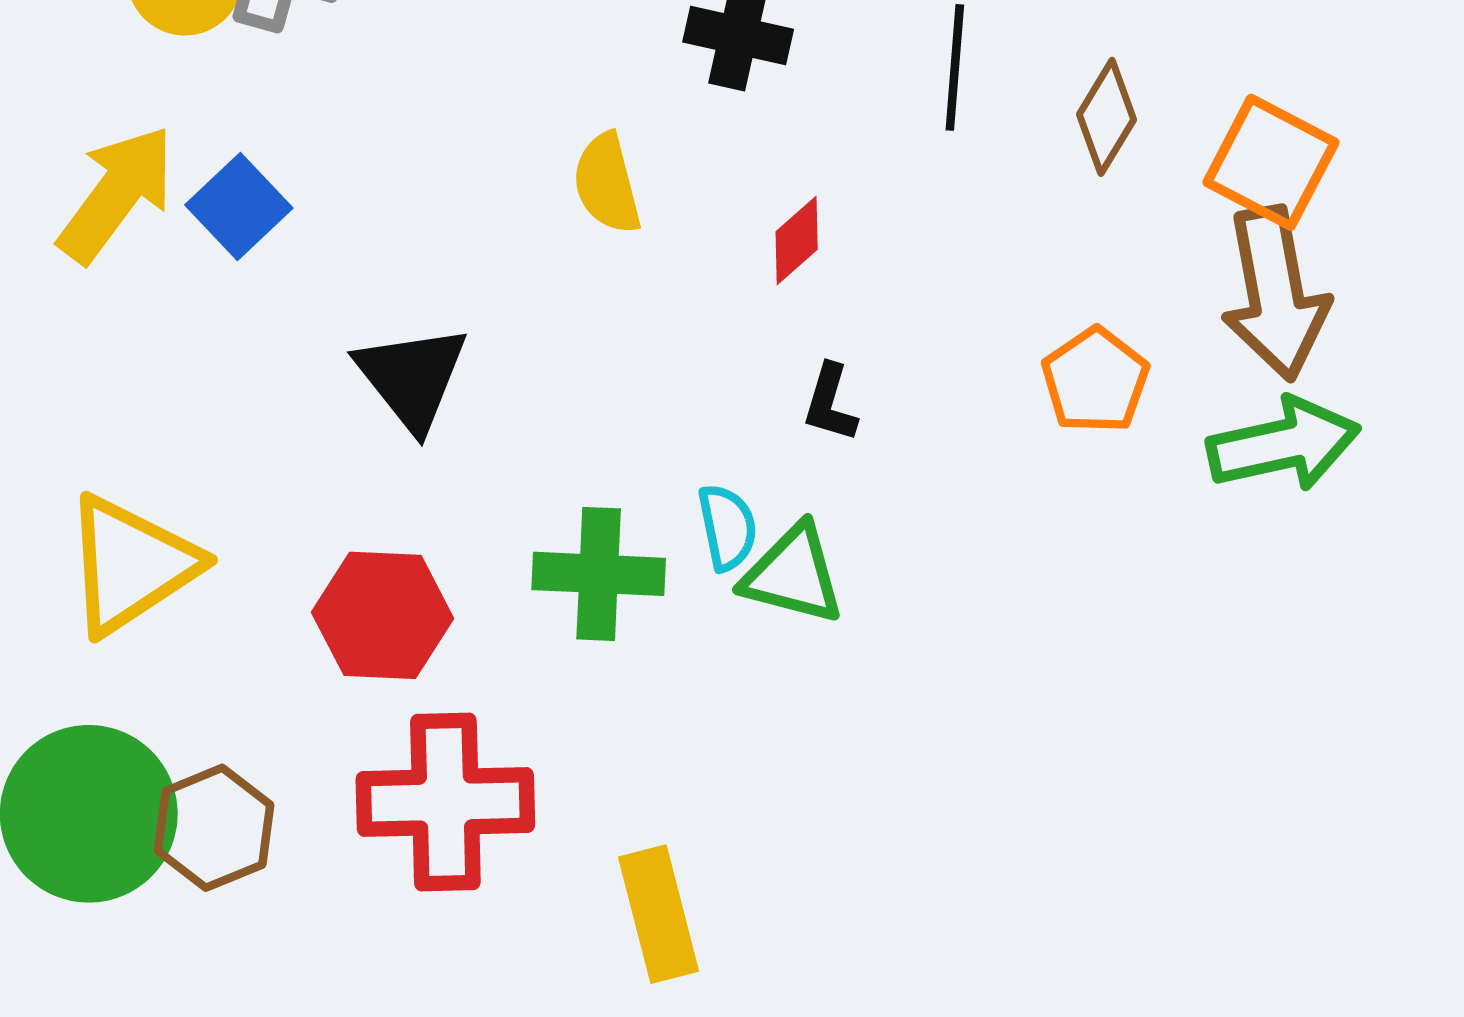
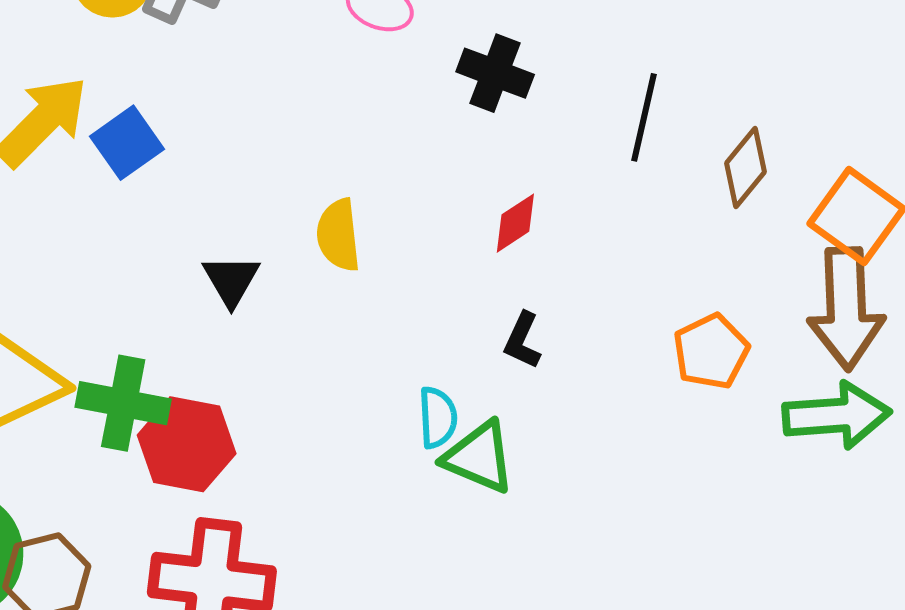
yellow semicircle: (607, 184) -> (338, 235), moved
black triangle: (412, 377) -> (231, 280), size x0.7
green cross: (599, 574) -> (123, 403), moved

